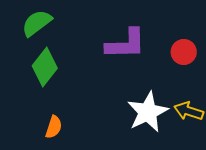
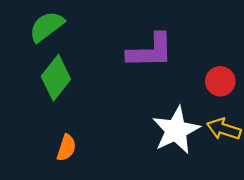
red circle: (184, 52) -> (220, 81), moved

